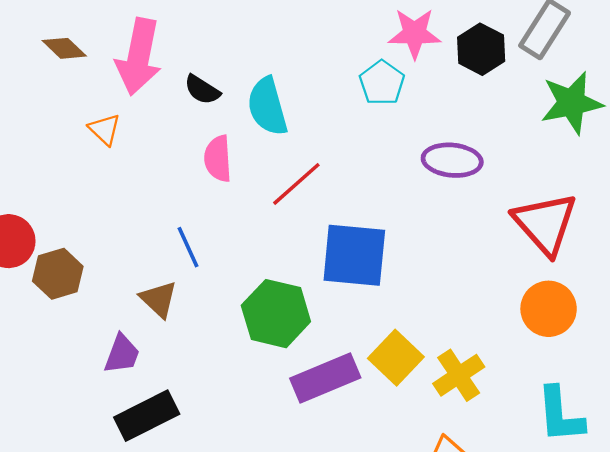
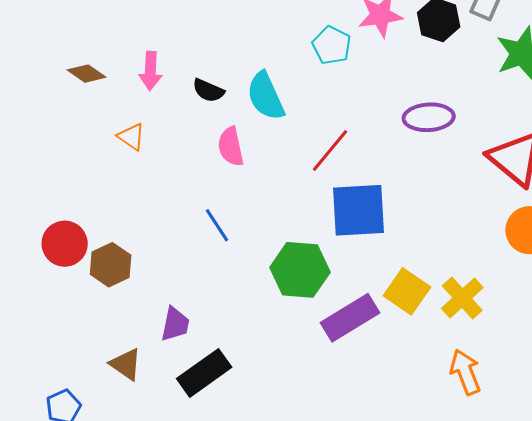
pink arrow: (139, 57) -> (150, 71), size x0.6
cyan pentagon: (382, 83) -> (332, 45), moved
red line: (296, 184) -> (330, 150), moved
brown triangle: (159, 299) -> (126, 364), moved

